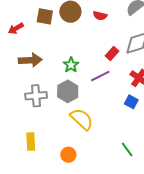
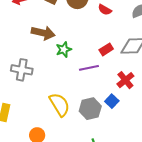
brown arrow: (30, 60) -> (43, 33), moved
gray hexagon: (68, 91) -> (90, 109), moved

